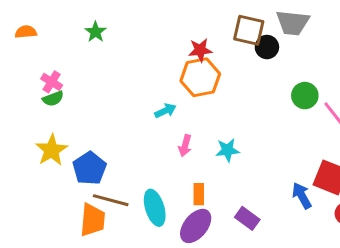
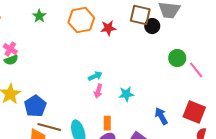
orange hexagon: (200, 77) -> (81, 20), moved
cyan arrow: (165, 111) -> (95, 76), moved
blue arrow: (302, 196) -> (161, 116), moved

